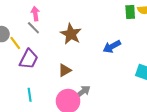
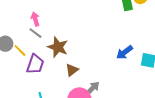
brown star: (71, 34) -> (58, 47), moved
blue arrow: (112, 47) -> (124, 52), moved

